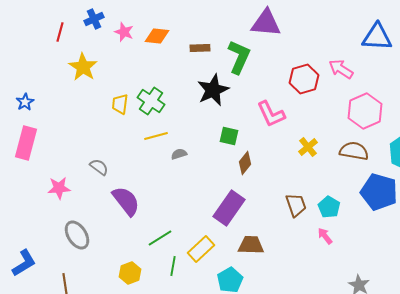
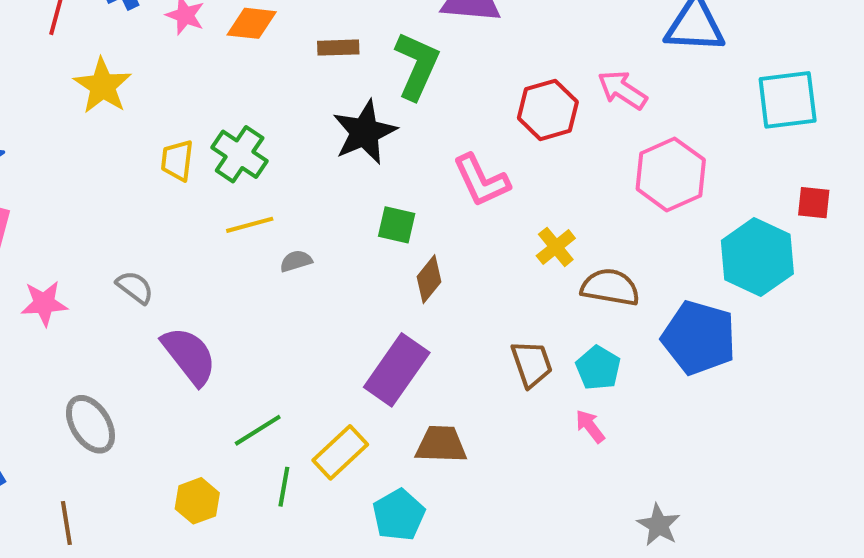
brown semicircle: (354, 151) -> (610, 287), moved
pink star: (59, 188) -> (44, 303), moved

